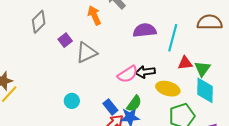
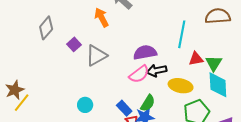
purple semicircle: (145, 30) -> (145, 52), moved

